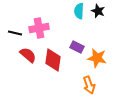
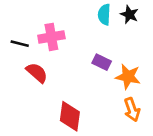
red diamond: (53, 60) -> (70, 116), moved
orange arrow: (89, 85) -> (132, 110), moved

